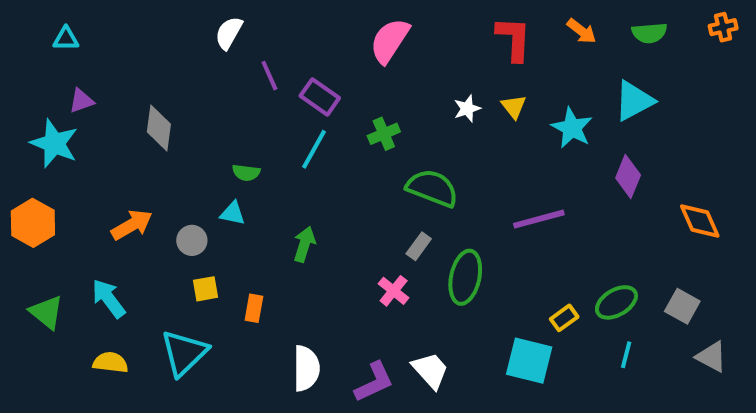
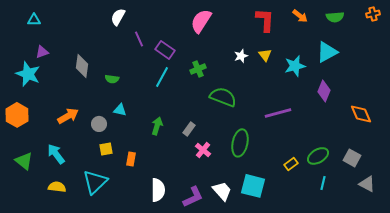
cyan star: (572, 128) -> (295, 66), turned 30
green semicircle: (246, 173) -> (112, 79), moved
gray rectangle: (419, 246) -> (189, 129), moved
cyan square: (529, 361) -> (253, 186), moved

